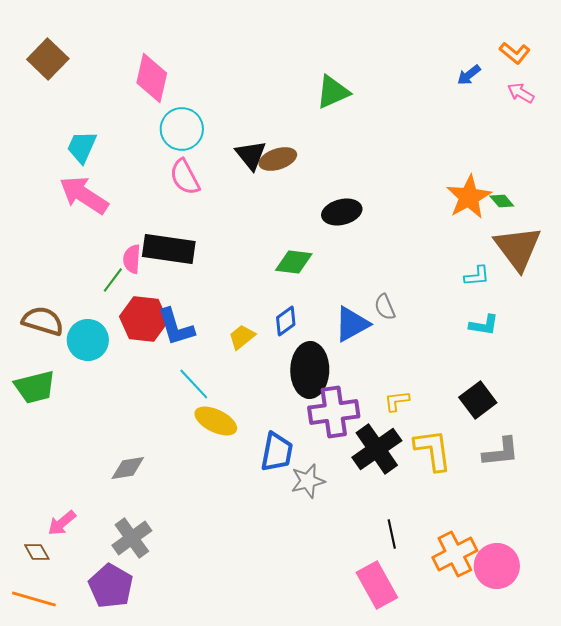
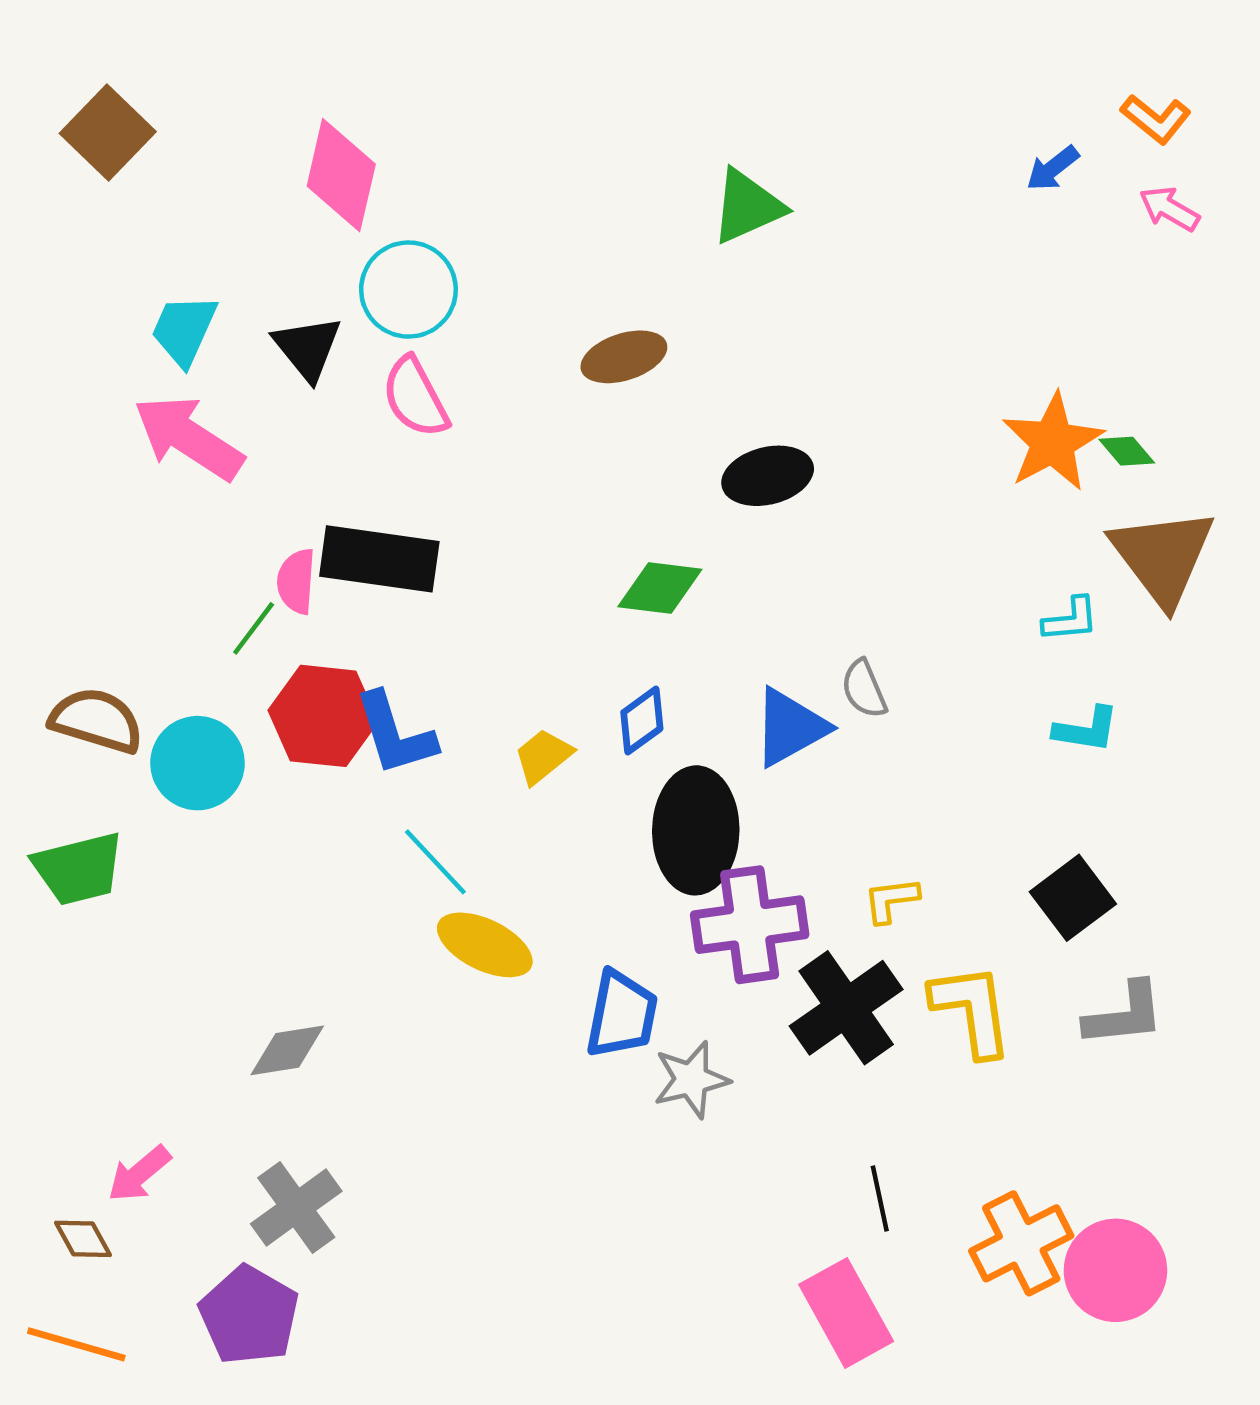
black triangle: (251, 155) -> (307, 348), moved

